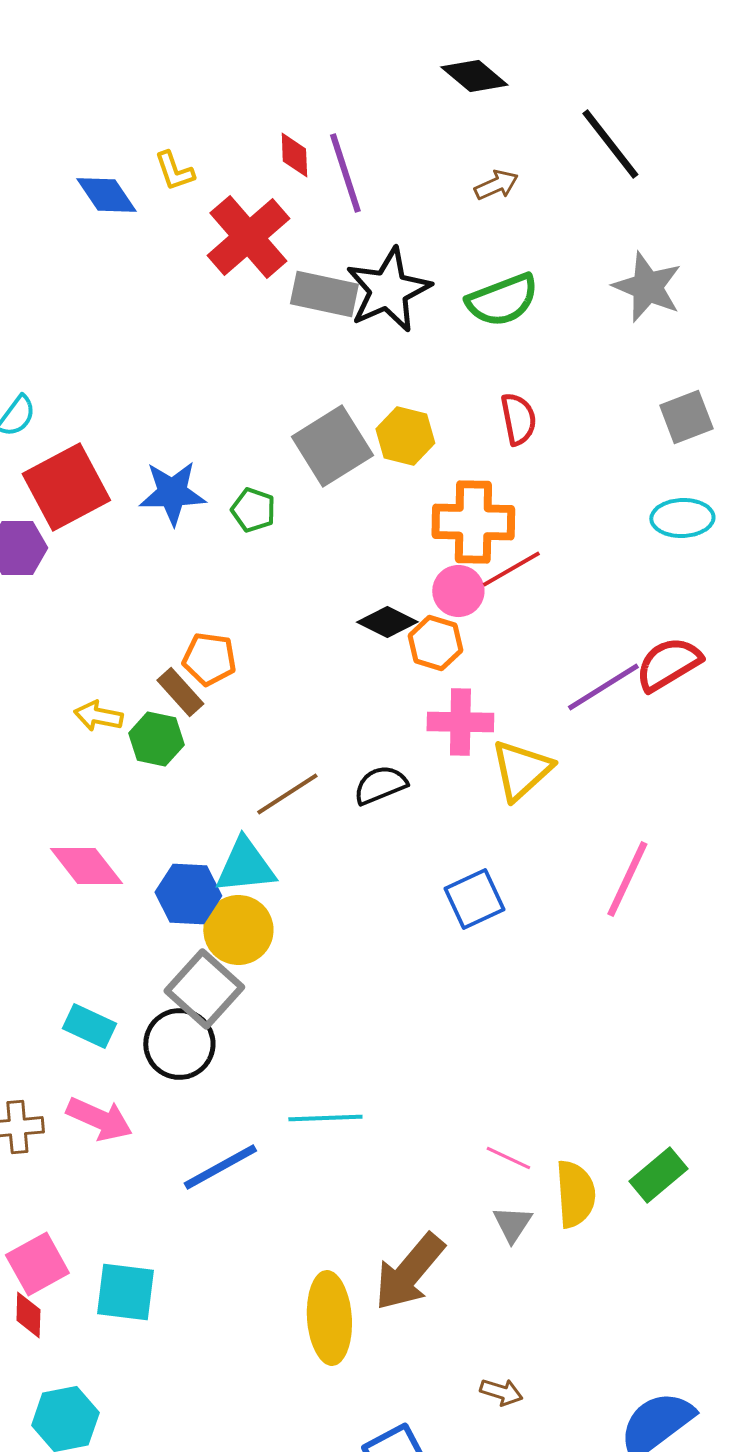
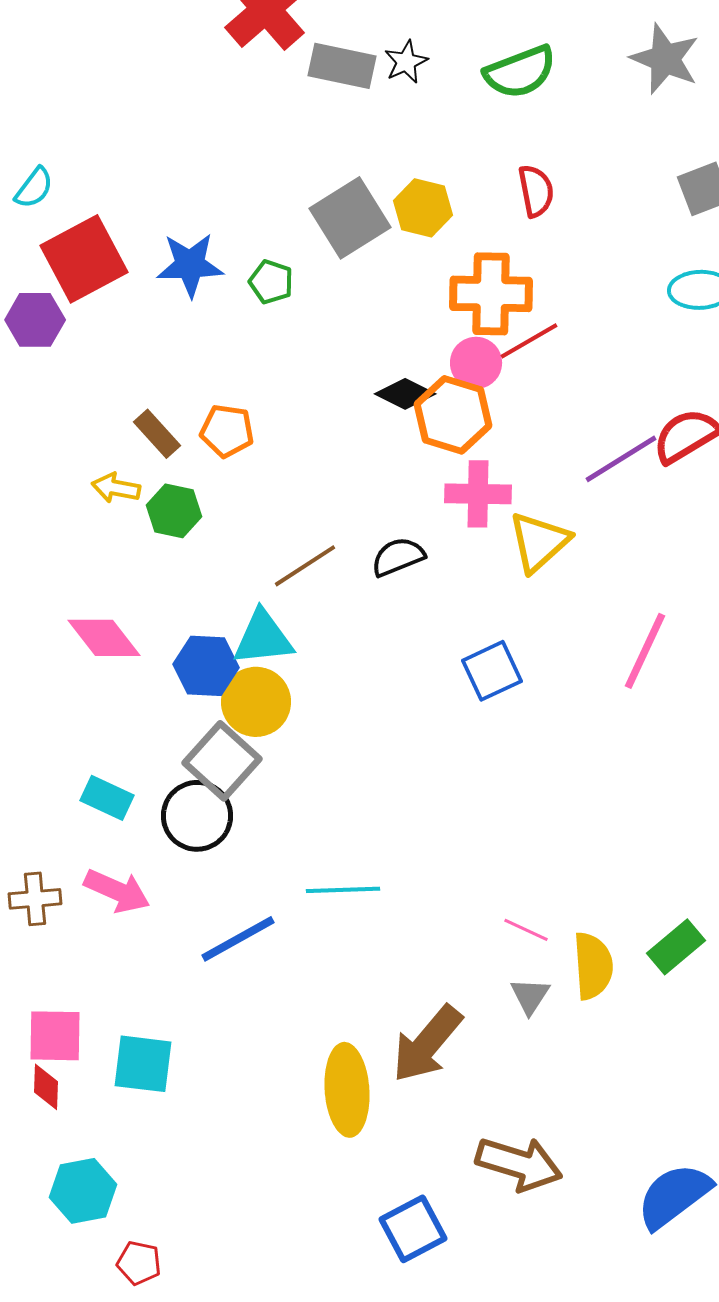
black star: (388, 290) -> (406, 62), size x0.5
orange hexagon: (435, 643) -> (453, 415), size x1.4
brown rectangle: (180, 692) -> (157, 434), moved
pink square: (37, 1264) -> (55, 1036), turned 30
brown arrow: (501, 1392) -> (519, 1164), size x2.0

